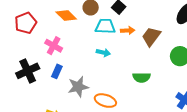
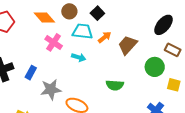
orange arrow: (128, 30) -> (105, 37), turned -40
pink cross: (54, 46) -> (54, 42), moved

